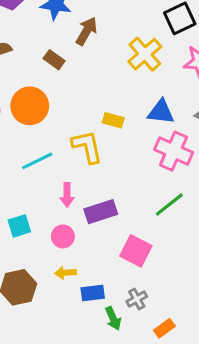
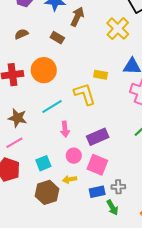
pink arrow: (67, 195) -> (65, 129), moved
cyan square: (19, 226) -> (43, 163), moved
pink square: (136, 251) -> (97, 165), moved
yellow arrow: (65, 273) -> (70, 179), moved
gray cross: (137, 299) -> (118, 187), moved, turned 32

